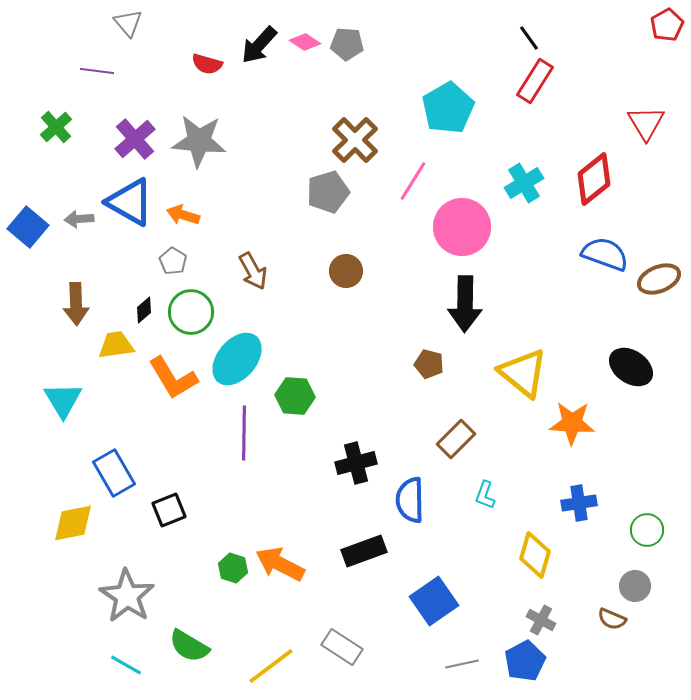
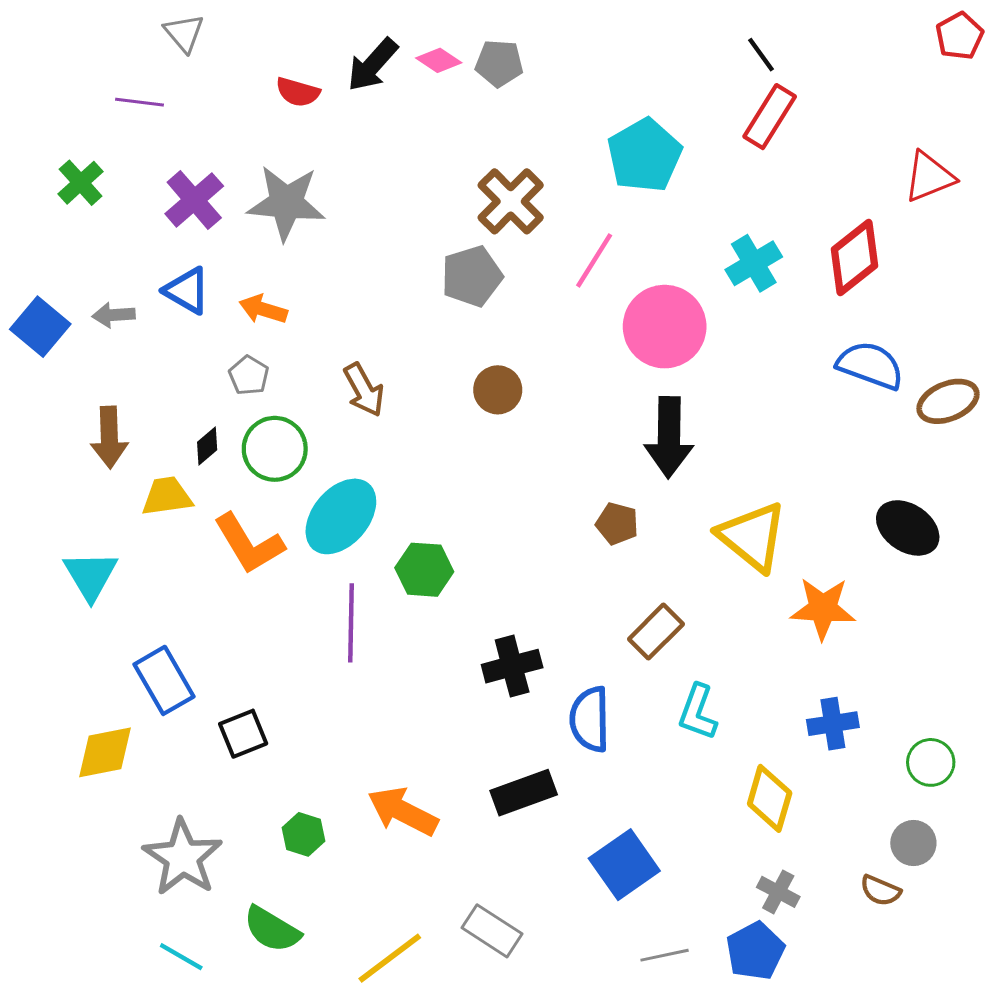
red triangle: (646, 123) -> (929, 177), turned 39
blue triangle: (130, 202) -> (187, 291), size x0.7
cyan L-shape: (485, 495) -> (698, 712), size x1.4
green hexagon: (233, 568) -> (304, 834), moved

